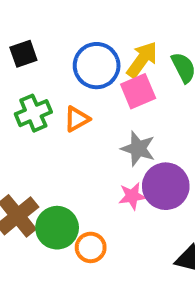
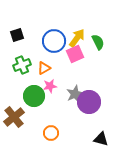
gray star: (138, 149) -> (75, 94), moved, turned 30
pink star: (132, 196) -> (50, 86), moved
green circle: (57, 228) -> (34, 96), moved

